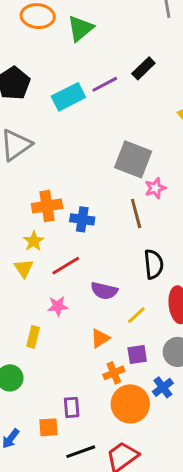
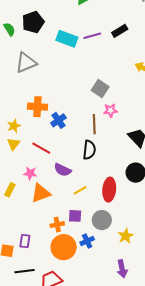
cyan rectangle: (68, 97) -> (67, 39), turned 35
gray square: (133, 159) -> (100, 89), size x0.7
blue cross: (82, 219) -> (58, 120), turned 35
yellow star: (34, 241) -> (14, 126), moved
black semicircle: (154, 264) -> (89, 150), moved
red line: (66, 266) -> (41, 148), turned 48
orange triangle: (100, 338) -> (41, 193), moved, size x1.5

